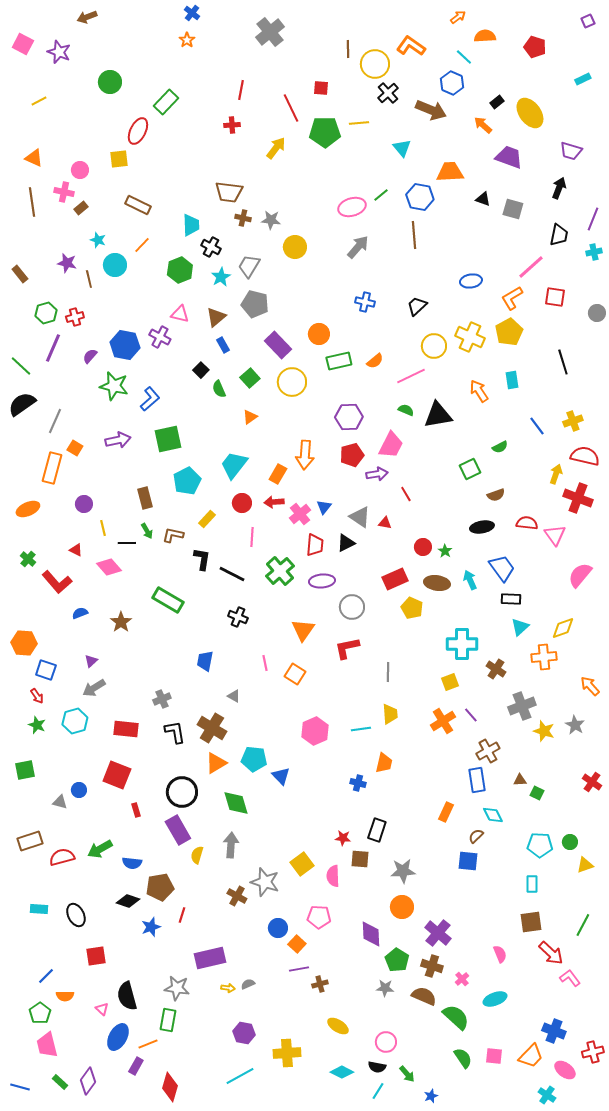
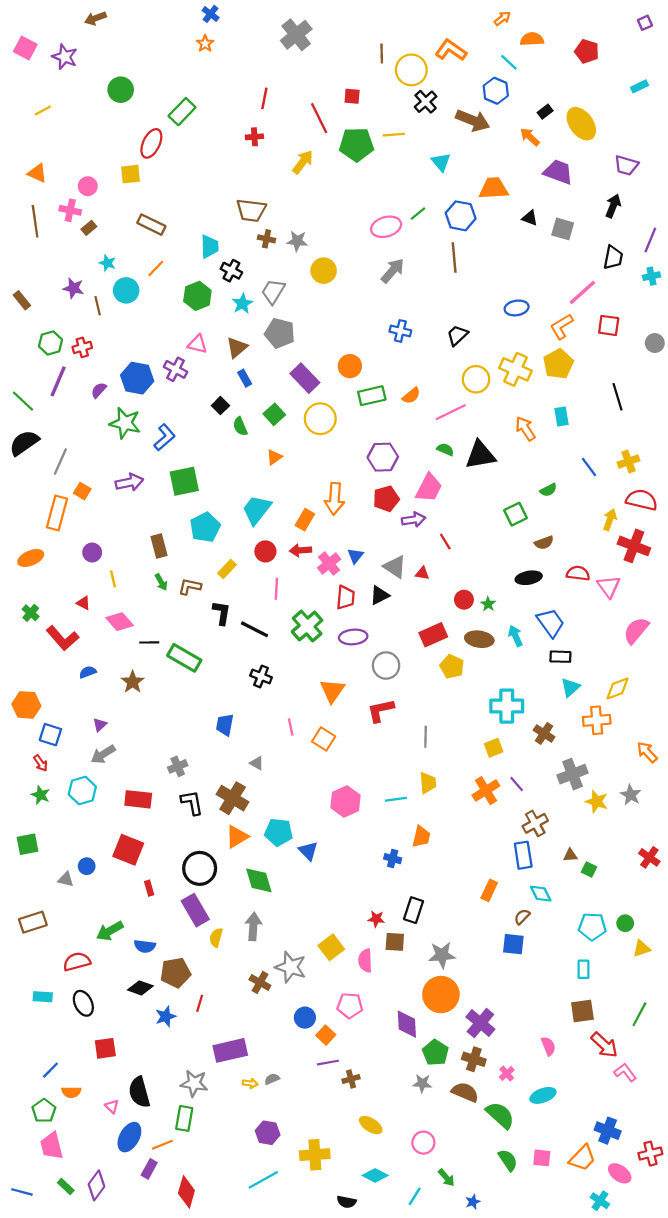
black line: (127, 543) -> (149, 642), moved
red semicircle: (62, 857) -> (77, 962), moved
orange circle: (402, 907) -> (441, 995), size x1.4
black semicircle: (377, 1067) -> (347, 1202), moved

